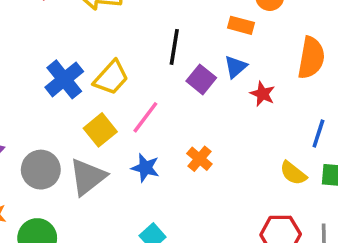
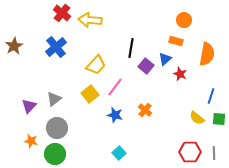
orange rectangle: (241, 25) -> (176, 41), moved
blue cross: (64, 79) -> (56, 47), moved
gray circle: (41, 170) -> (57, 128), moved
gray triangle: (88, 177) -> (54, 99), moved, size x0.7

